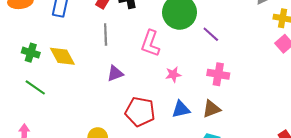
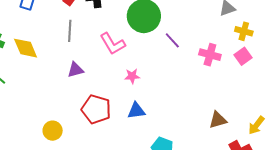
pink L-shape: (150, 43) -> (113, 44), turned -56
pink cross: (218, 74) -> (210, 55), moved
brown triangle: (212, 109) -> (218, 120), moved

